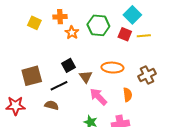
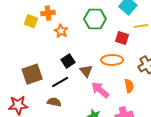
orange cross: (60, 17) -> (48, 13), moved
orange star: (72, 33) -> (61, 31), moved
red square: (125, 34) -> (122, 38), moved

